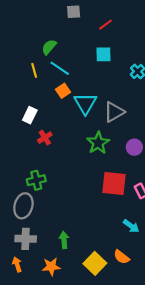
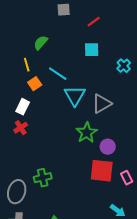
cyan line: (60, 68) -> (58, 74), moved
orange square: (63, 91) -> (35, 84), moved
red cross: (45, 138) -> (21, 128), moved
purple circle: (134, 147) -> (108, 147), moved
green cross: (36, 180) -> (43, 178), moved

